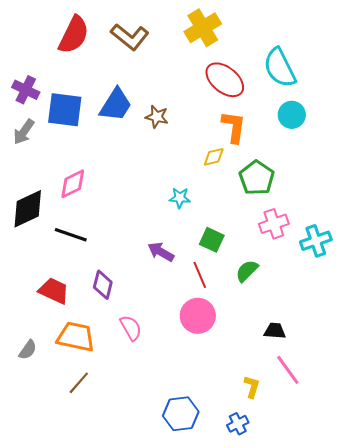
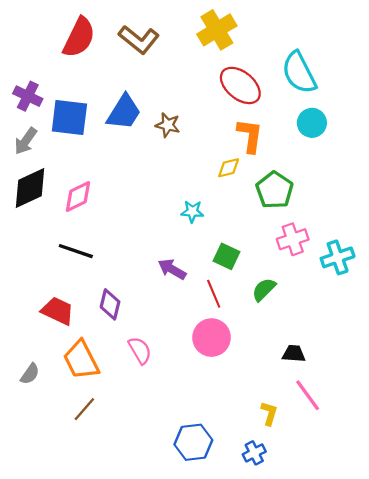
black diamond: (28, 209) -> (30, 188), moved
orange trapezoid: (76, 337) -> (81, 360), turned -129

